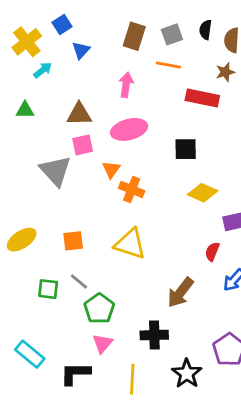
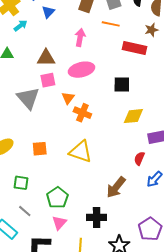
yellow diamond: (203, 193) -> (133, 116), turned -30
gray line: (79, 281) -> (25, 211), moved

